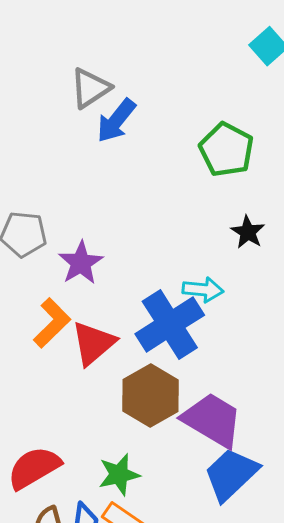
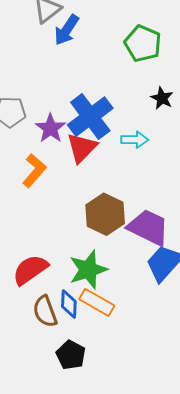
blue cross: (170, 324) -> (90, 117), moved
red triangle: (93, 343) -> (82, 148), moved
green star: (119, 475) -> (88, 270), size x1.4

